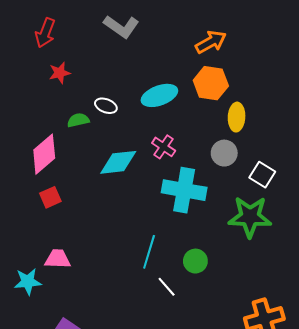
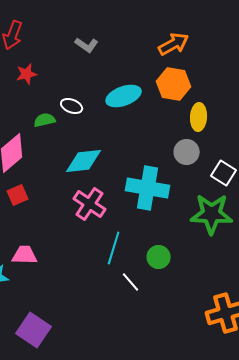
gray L-shape: (121, 27) -> (87, 45), moved, size x0.7
pink cross: (164, 147) -> (90, 204), moved, size x1.4

